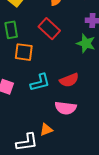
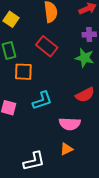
red semicircle: (69, 80) -> (85, 95), moved
orange triangle: (46, 130) -> (66, 149), moved

